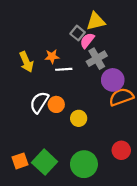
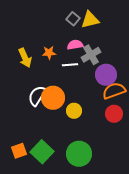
gray square: (78, 33) -> (73, 19), moved
pink semicircle: (87, 41) -> (75, 45), moved, turned 42
white line: (64, 69) -> (70, 65), moved
orange circle: (56, 104) -> (53, 98), size x1.5
red circle: (121, 150) -> (114, 114), moved

